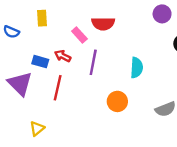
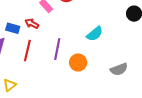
purple line: (93, 62) -> (57, 49), moved
cyan semicircle: (137, 68) -> (95, 34), turned 48

